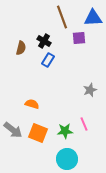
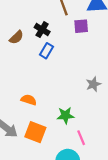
brown semicircle: (21, 48) -> (16, 37), turned 32
pink line: (84, 124) -> (81, 138), moved
green star: (65, 131) -> (65, 115), moved

